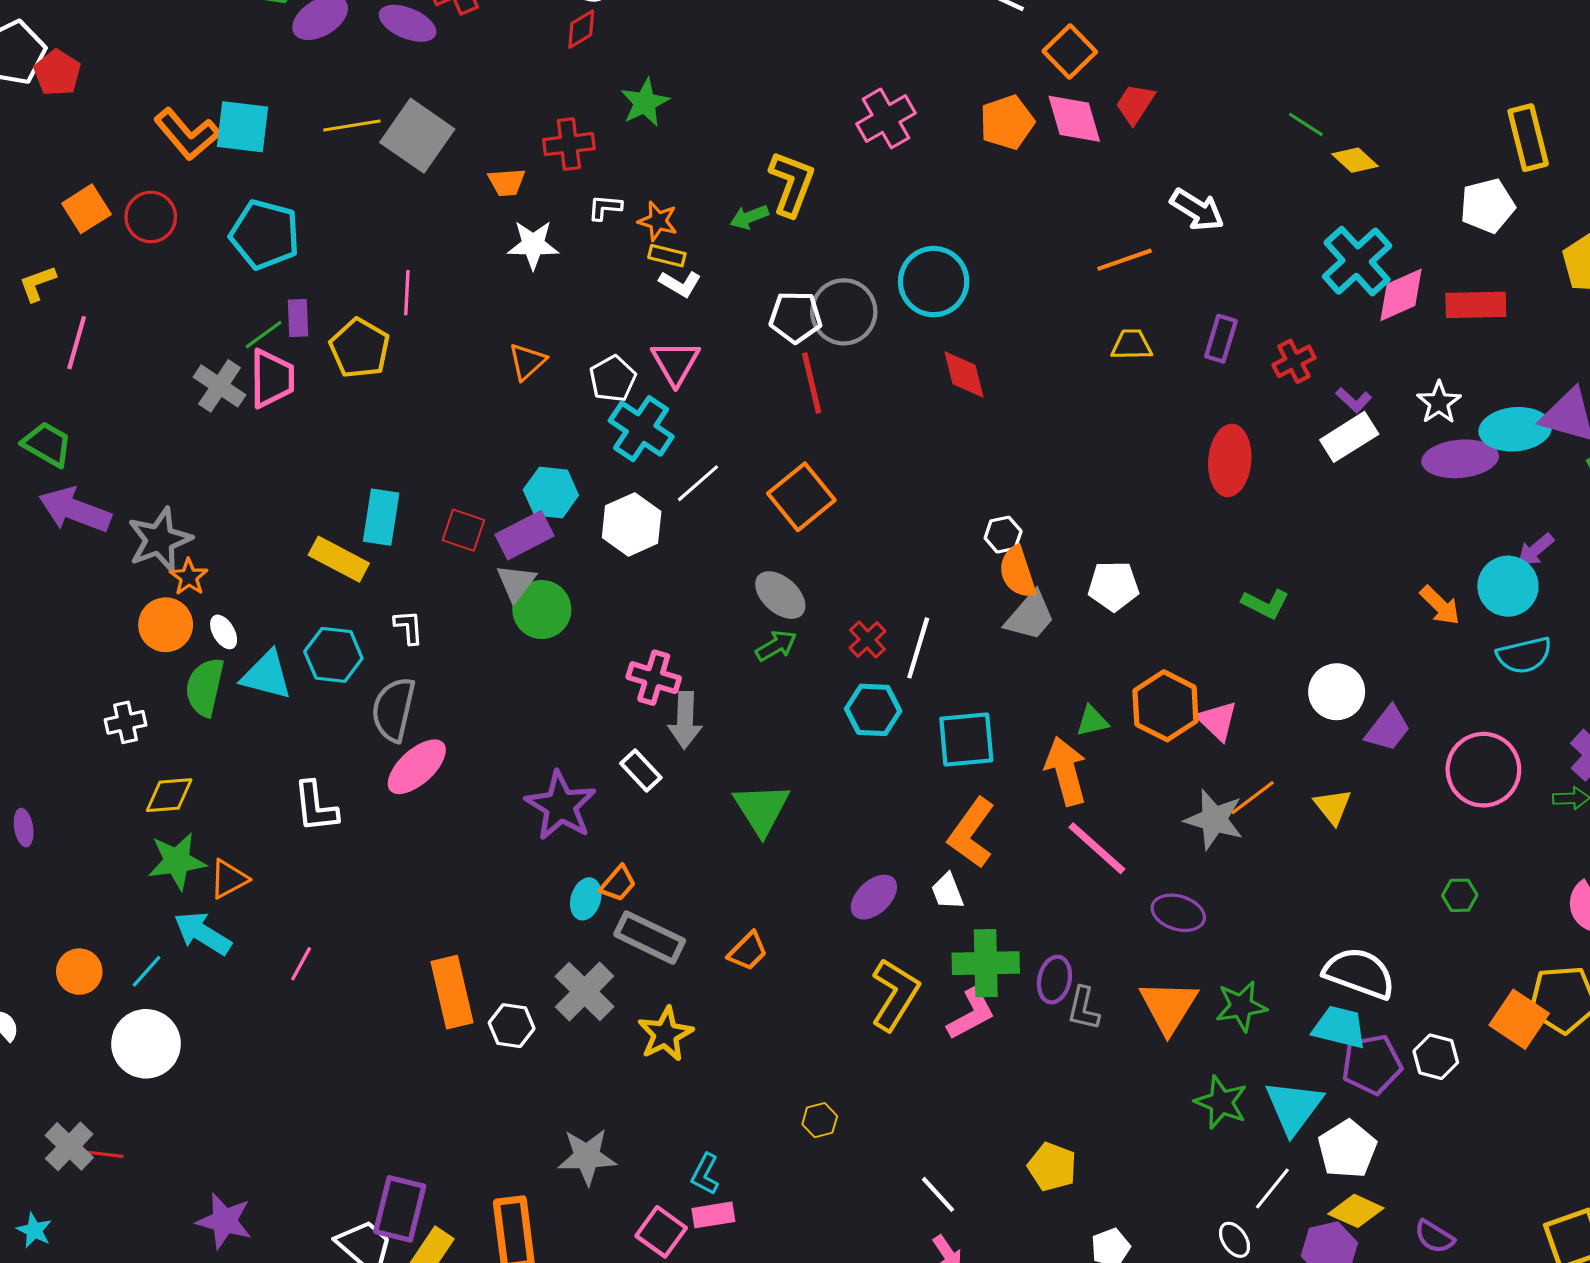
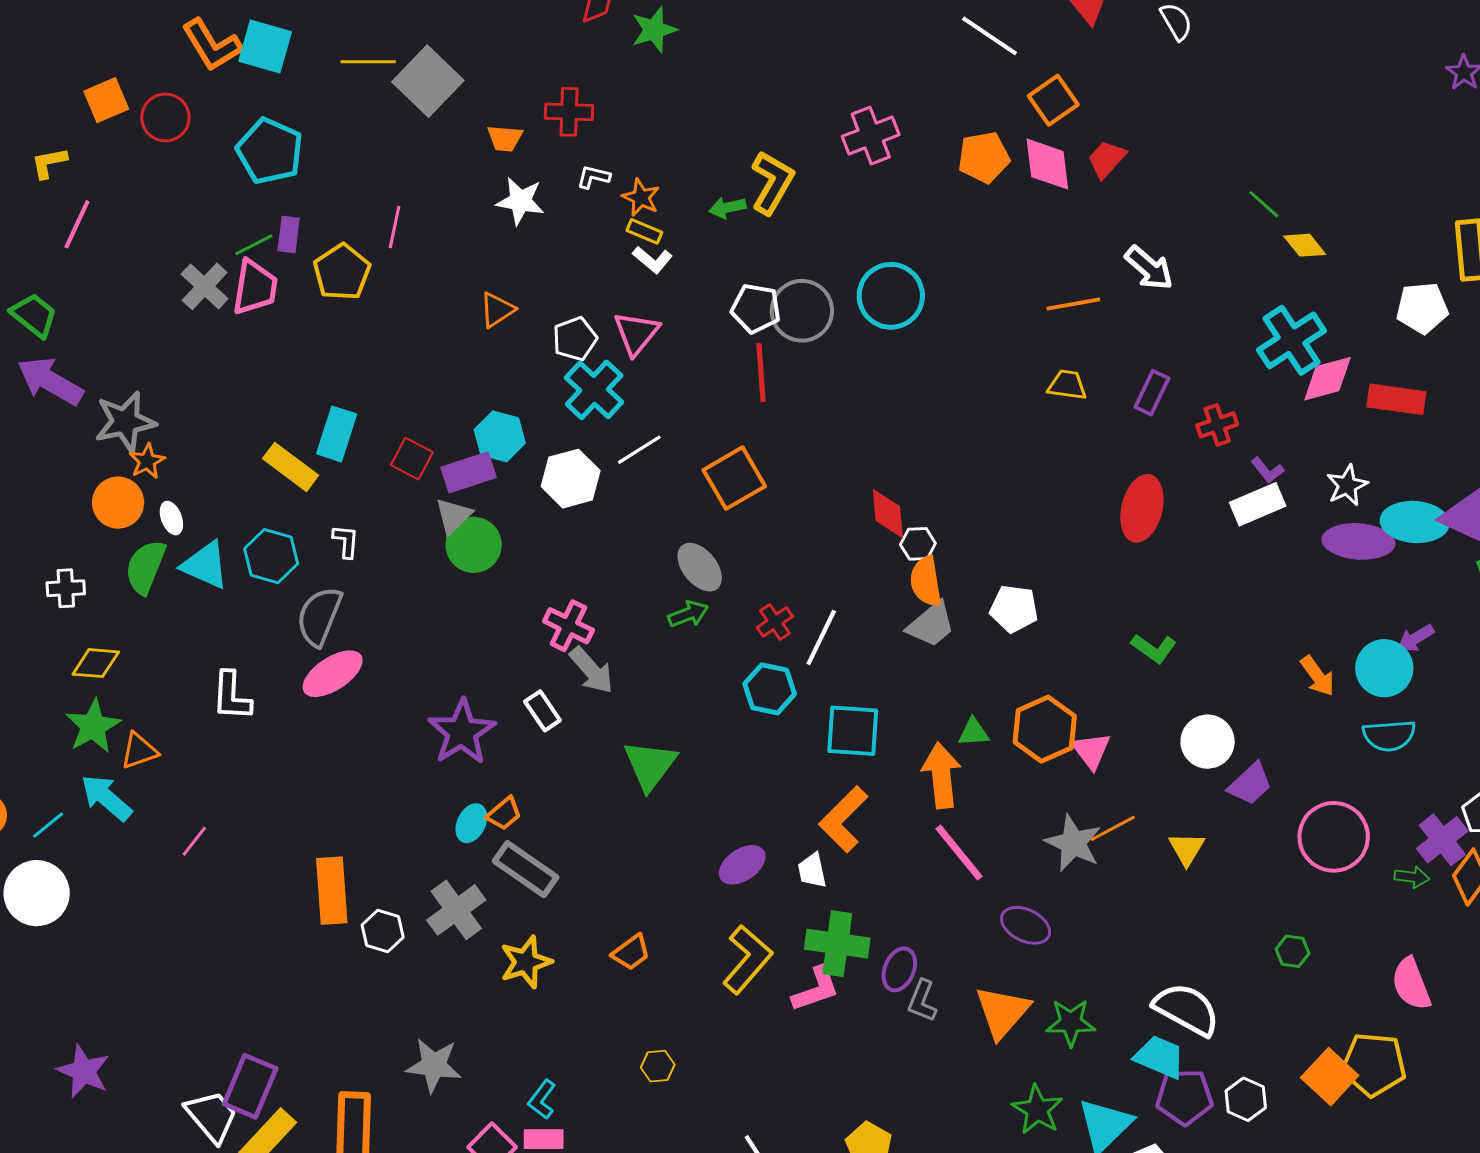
green star: (645, 102) -> (654, 30), moved
red diamond: (964, 375) -> (888, 513), moved
gray arrow: (685, 720) -> (591, 670), turned -52
green star: (177, 861) -> (93, 726), turned -30
orange trapezoid: (748, 951) -> (631, 952), moved

